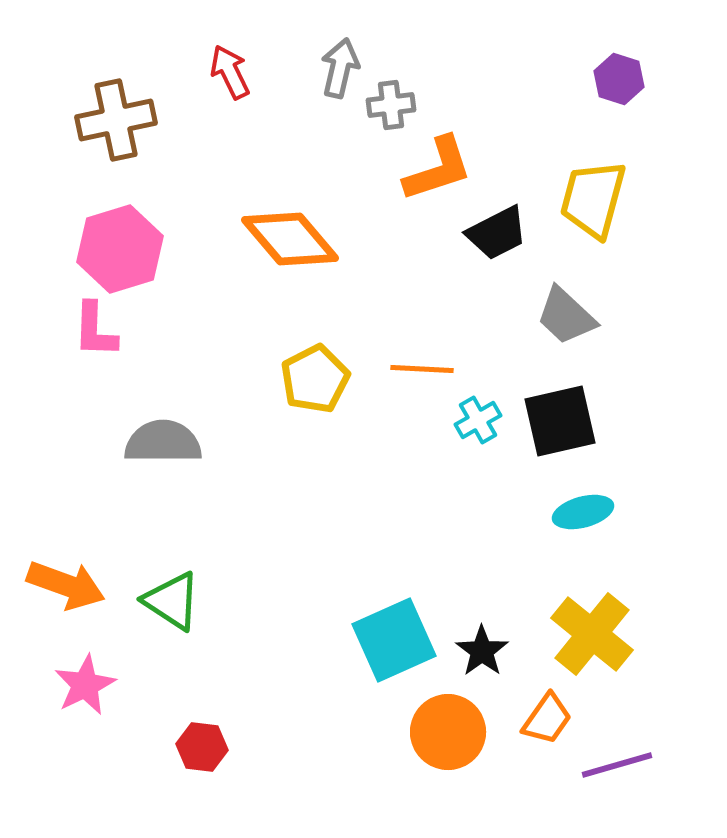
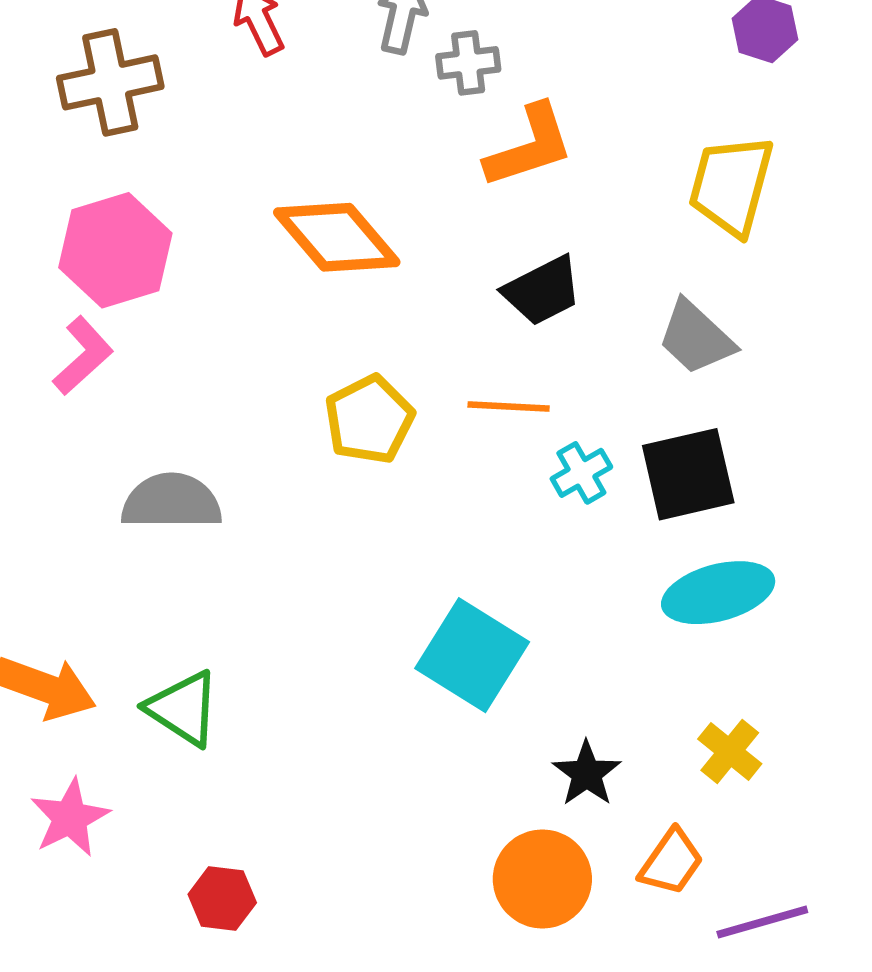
black trapezoid: (497, 233) -> (542, 291), moved
pink L-shape: (95, 330) -> (83, 356), turned -134
cyan ellipse: (583, 512) -> (718, 593), size x1.4
yellow cross: (592, 634) -> (730, 751), size x0.6
cyan square: (394, 640) -> (472, 655), moved, turned -34

